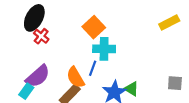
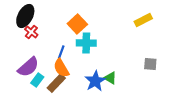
blue line: (93, 68) -> (61, 52), moved
gray square: (175, 83) -> (150, 64), moved
cyan rectangle: (26, 91) -> (37, 80), moved

